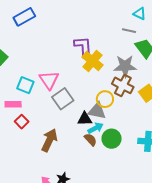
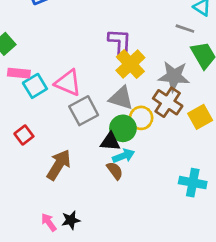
pink triangle: (49, 80) -> (68, 83), turned -40
cyan square: (25, 85) -> (35, 86), turned 30
pink rectangle: (13, 104) -> (19, 73), moved
gray triangle: (97, 111) -> (121, 98), moved
green circle: (112, 139) -> (123, 128), moved

